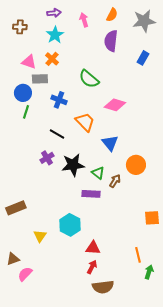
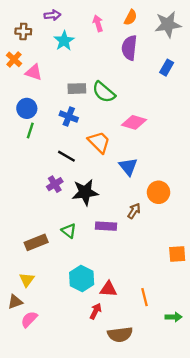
purple arrow: (54, 13) -> (52, 15), moved
orange cross: (52, 59) -> (14, 59), moved
gray rectangle: (40, 79) -> (77, 89), moved
green triangle: (98, 173) -> (69, 231), moved
brown rectangle: (16, 208) -> (36, 242), moved
cyan hexagon: (70, 225) -> (82, 279), moved
yellow triangle: (40, 236) -> (27, 280), moved
orange line: (138, 255) -> (145, 297), moved
red arrow: (92, 267) -> (96, 311), moved
green arrow: (149, 272) -> (174, 317), turned 72

